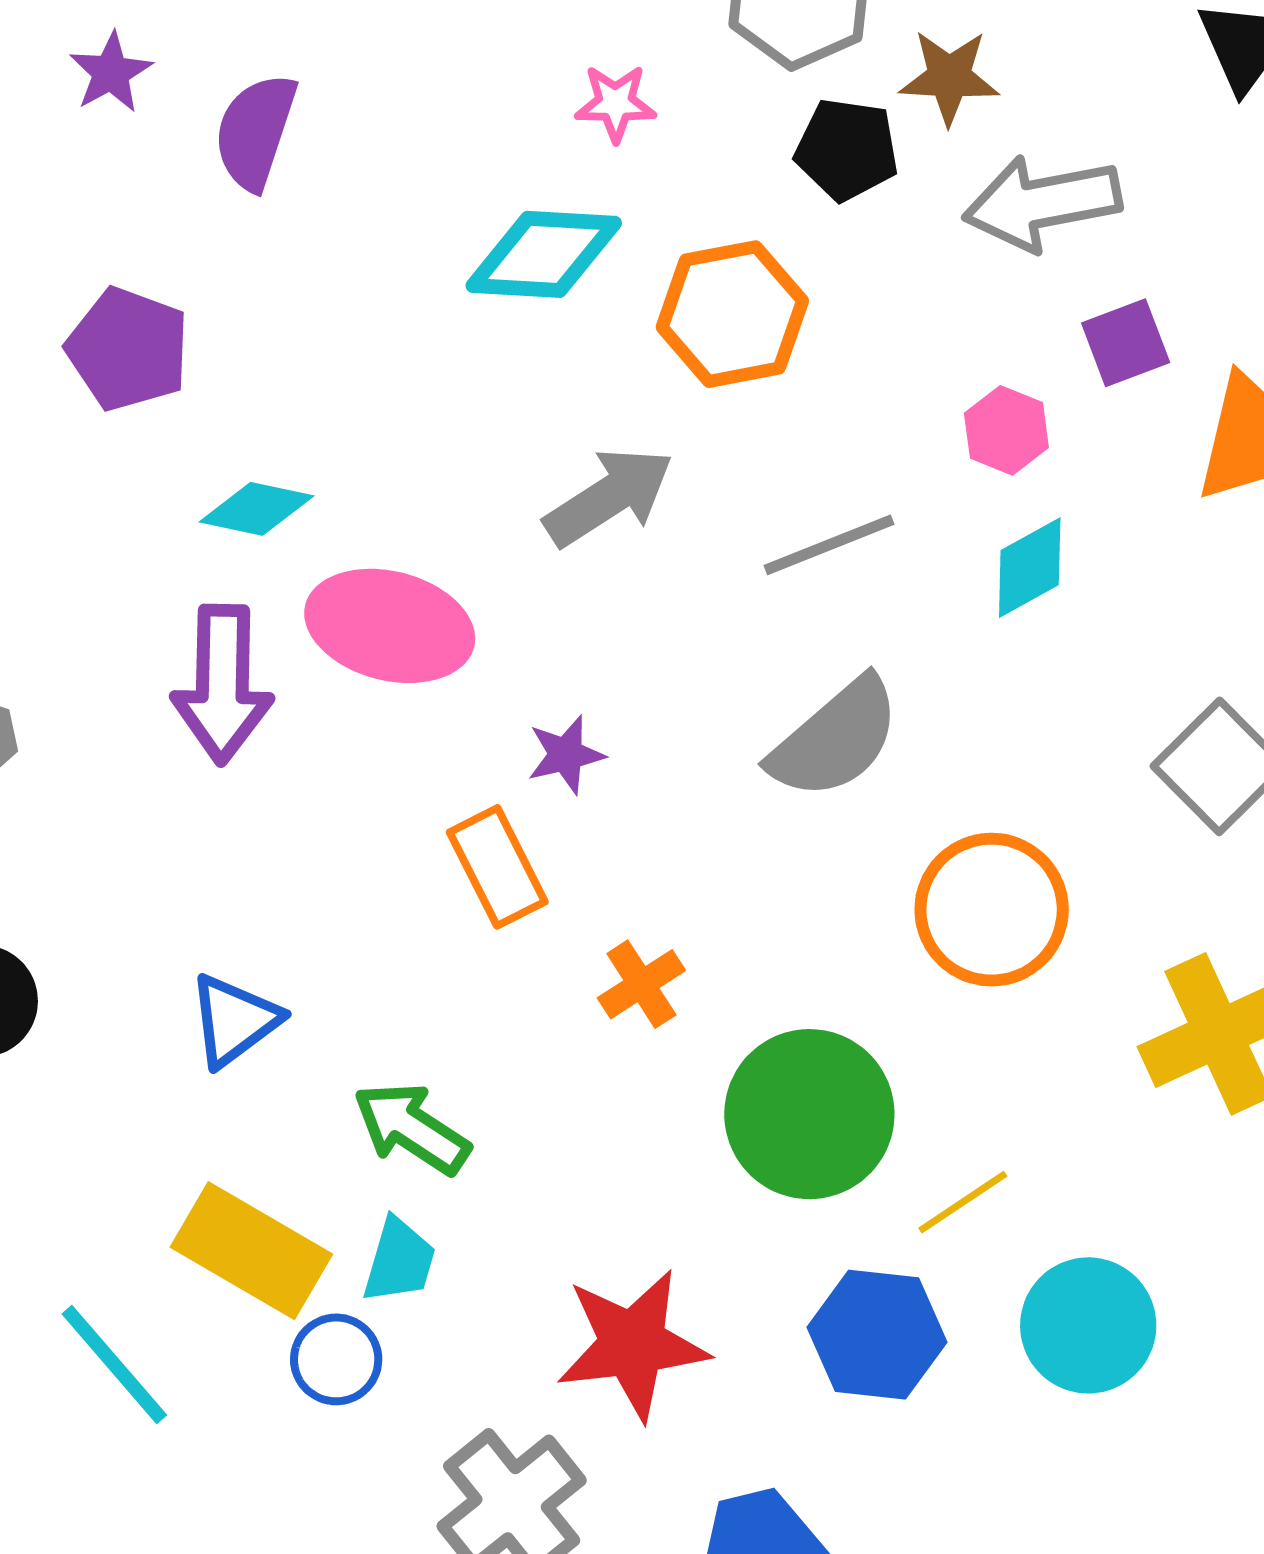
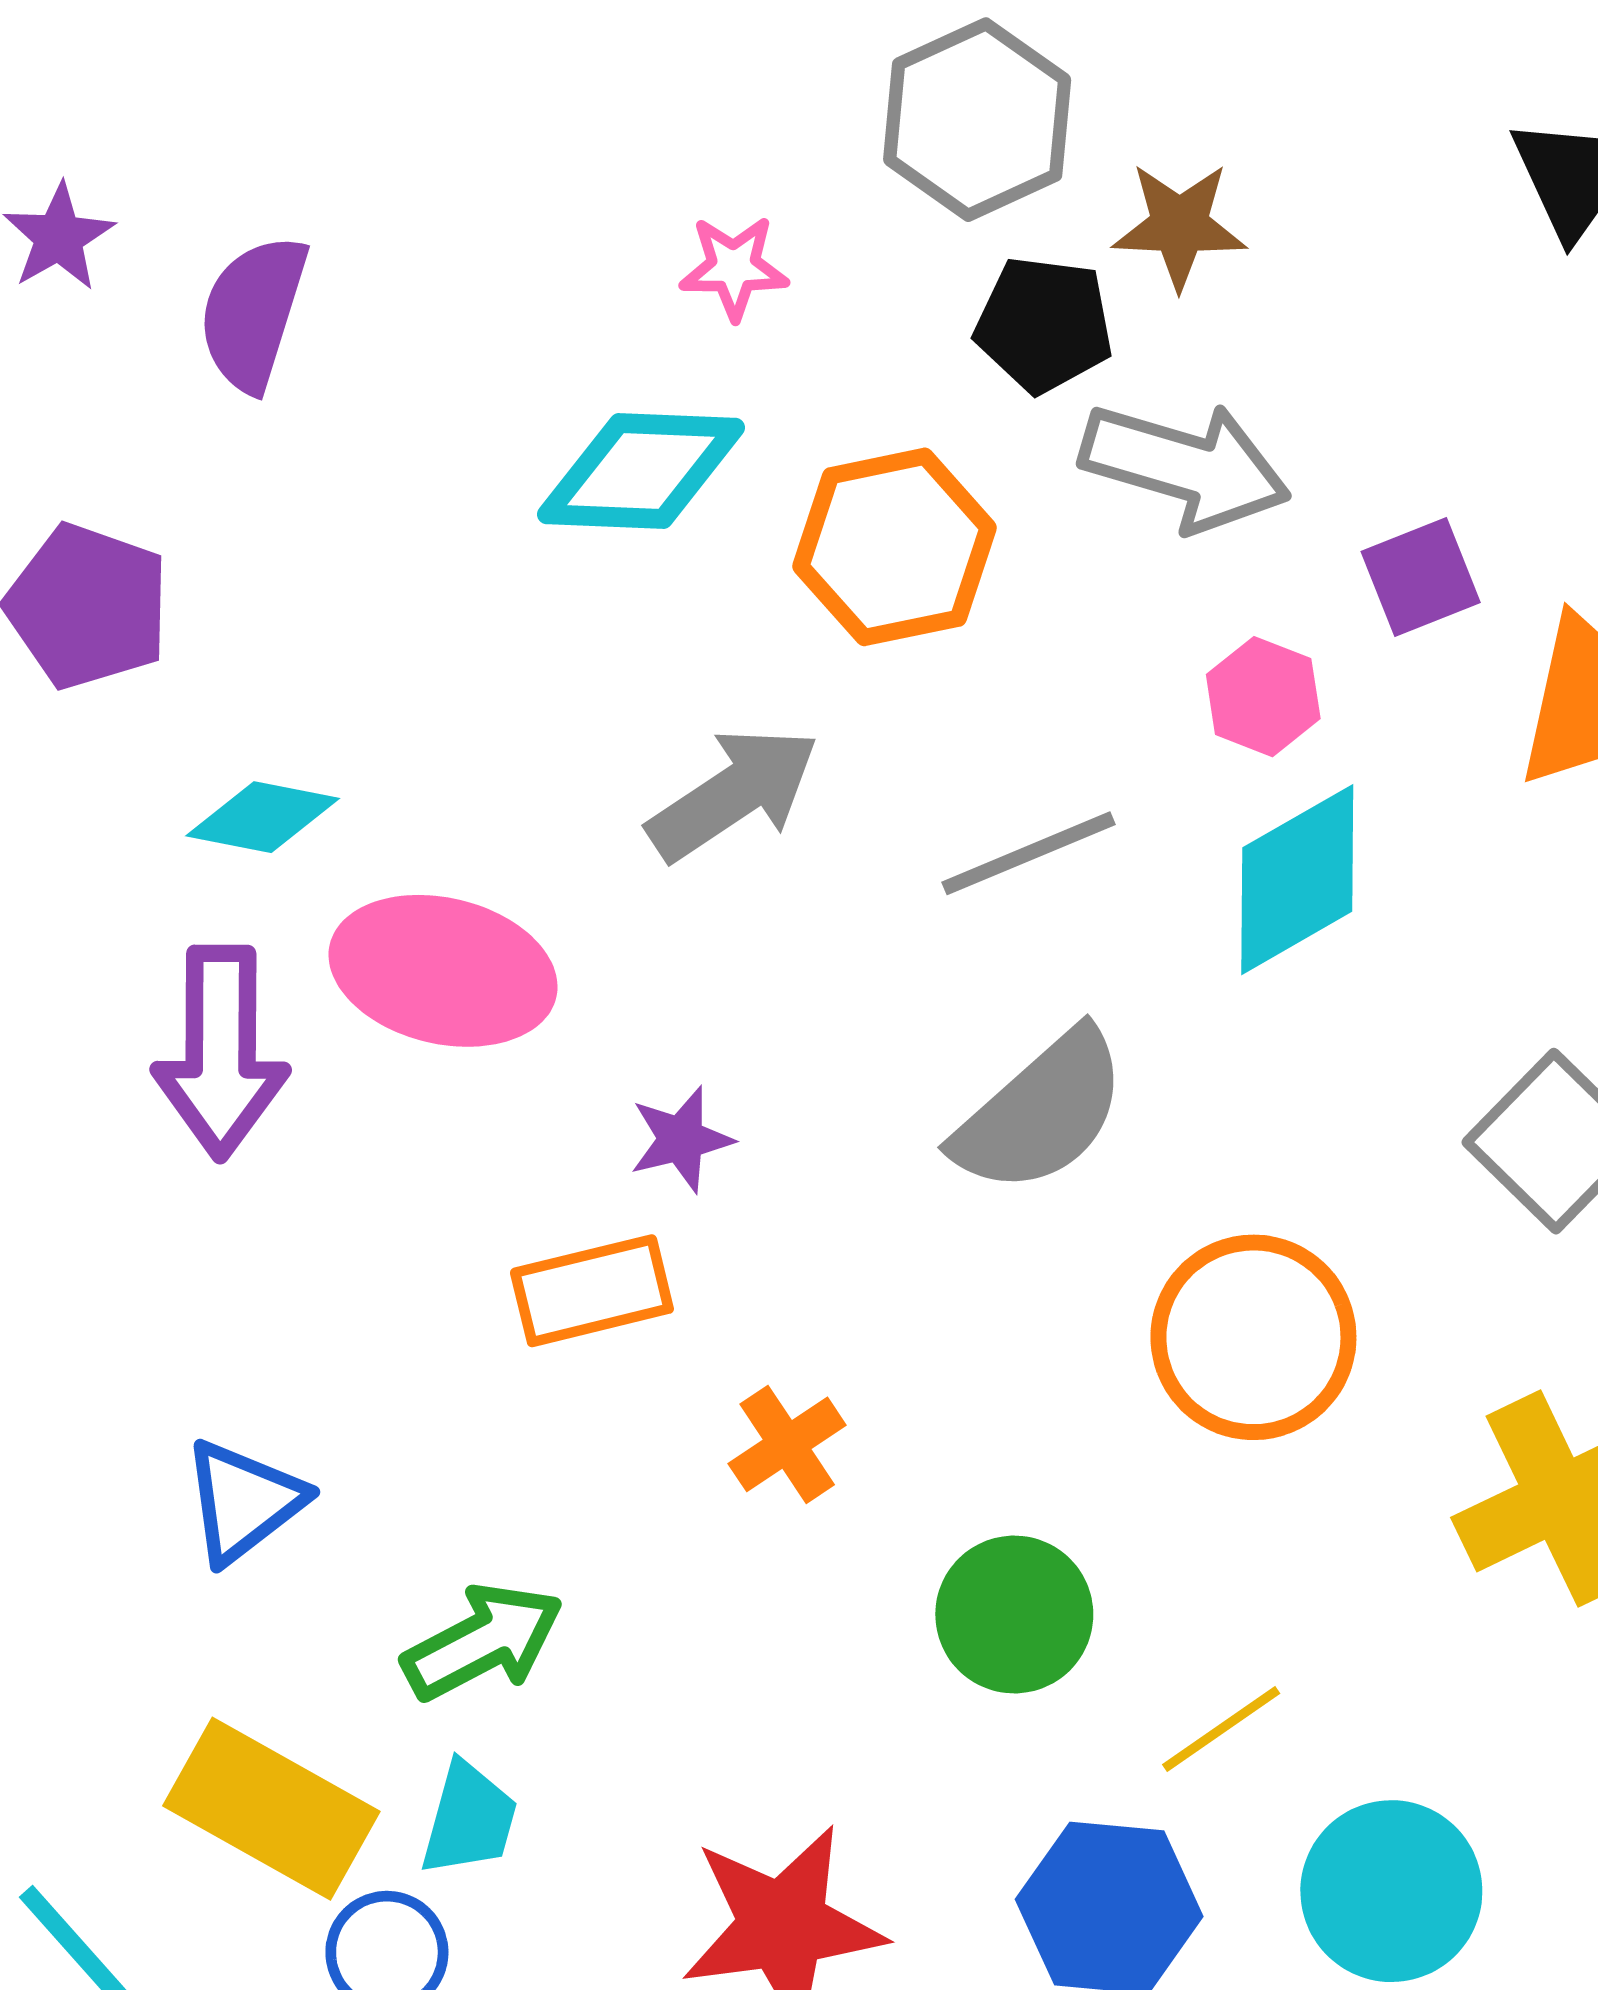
gray arrow: (1042, 203) -> (1185, 466), moved, turned -152
cyan diamond: (1030, 568) -> (1297, 880), size x1.4
orange rectangle: (497, 867) -> (592, 1291), turned -76
green circle: (809, 1114) -> (1014, 1615), size x0.7
green arrow: (412, 1128) -> (483, 1642), turned 120

